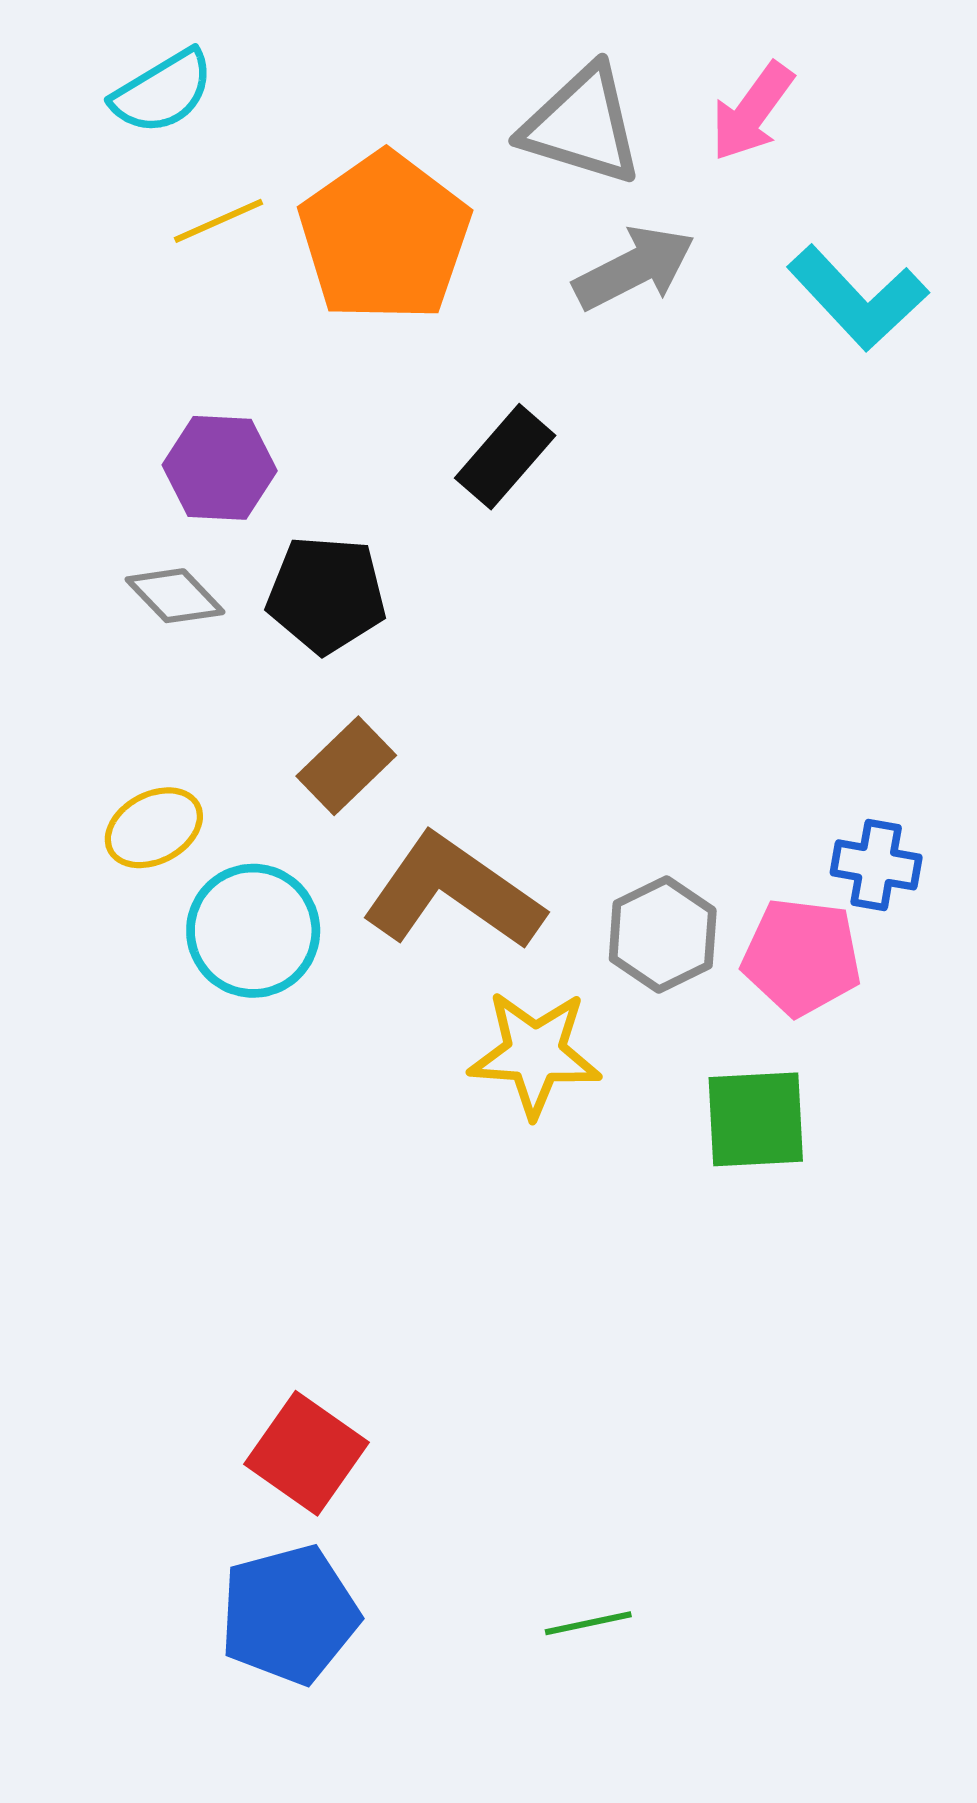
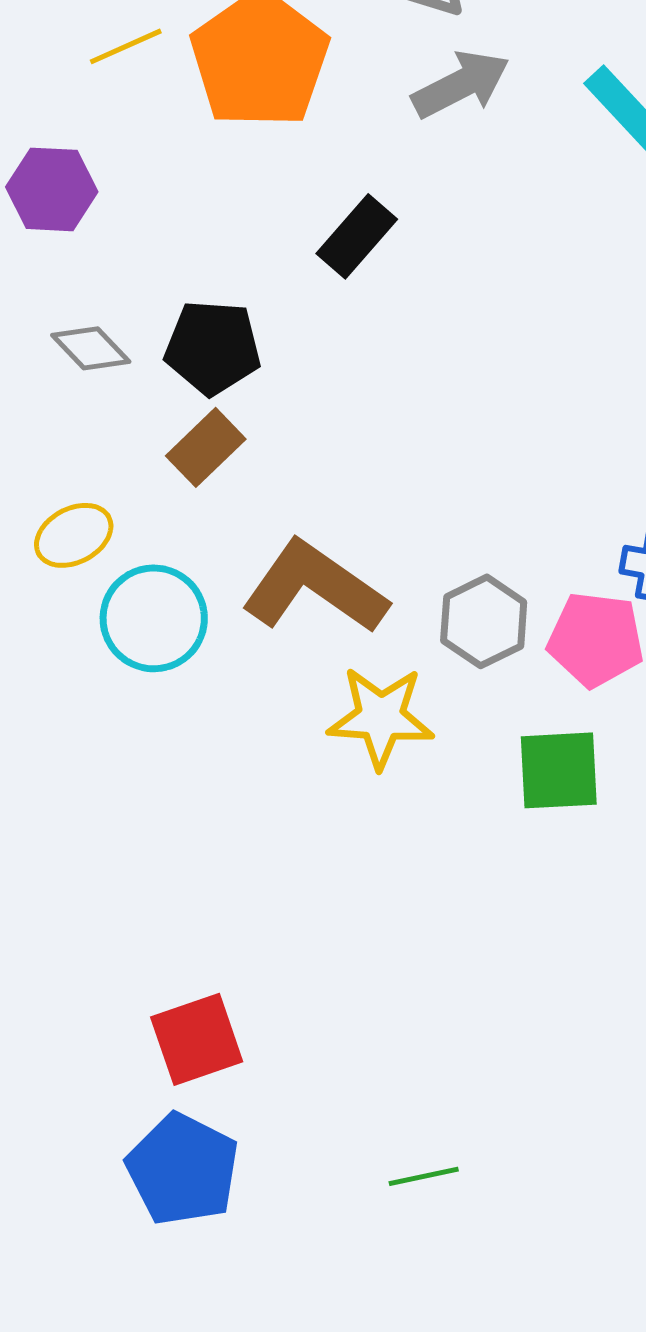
purple hexagon: (220, 468) -> (52, 189), moved
brown rectangle: (346, 766) -> (206, 447), moved
red square: (307, 1453) -> (197, 1039), turned 36
blue pentagon: (289, 1615) -> (183, 1169), turned -30

